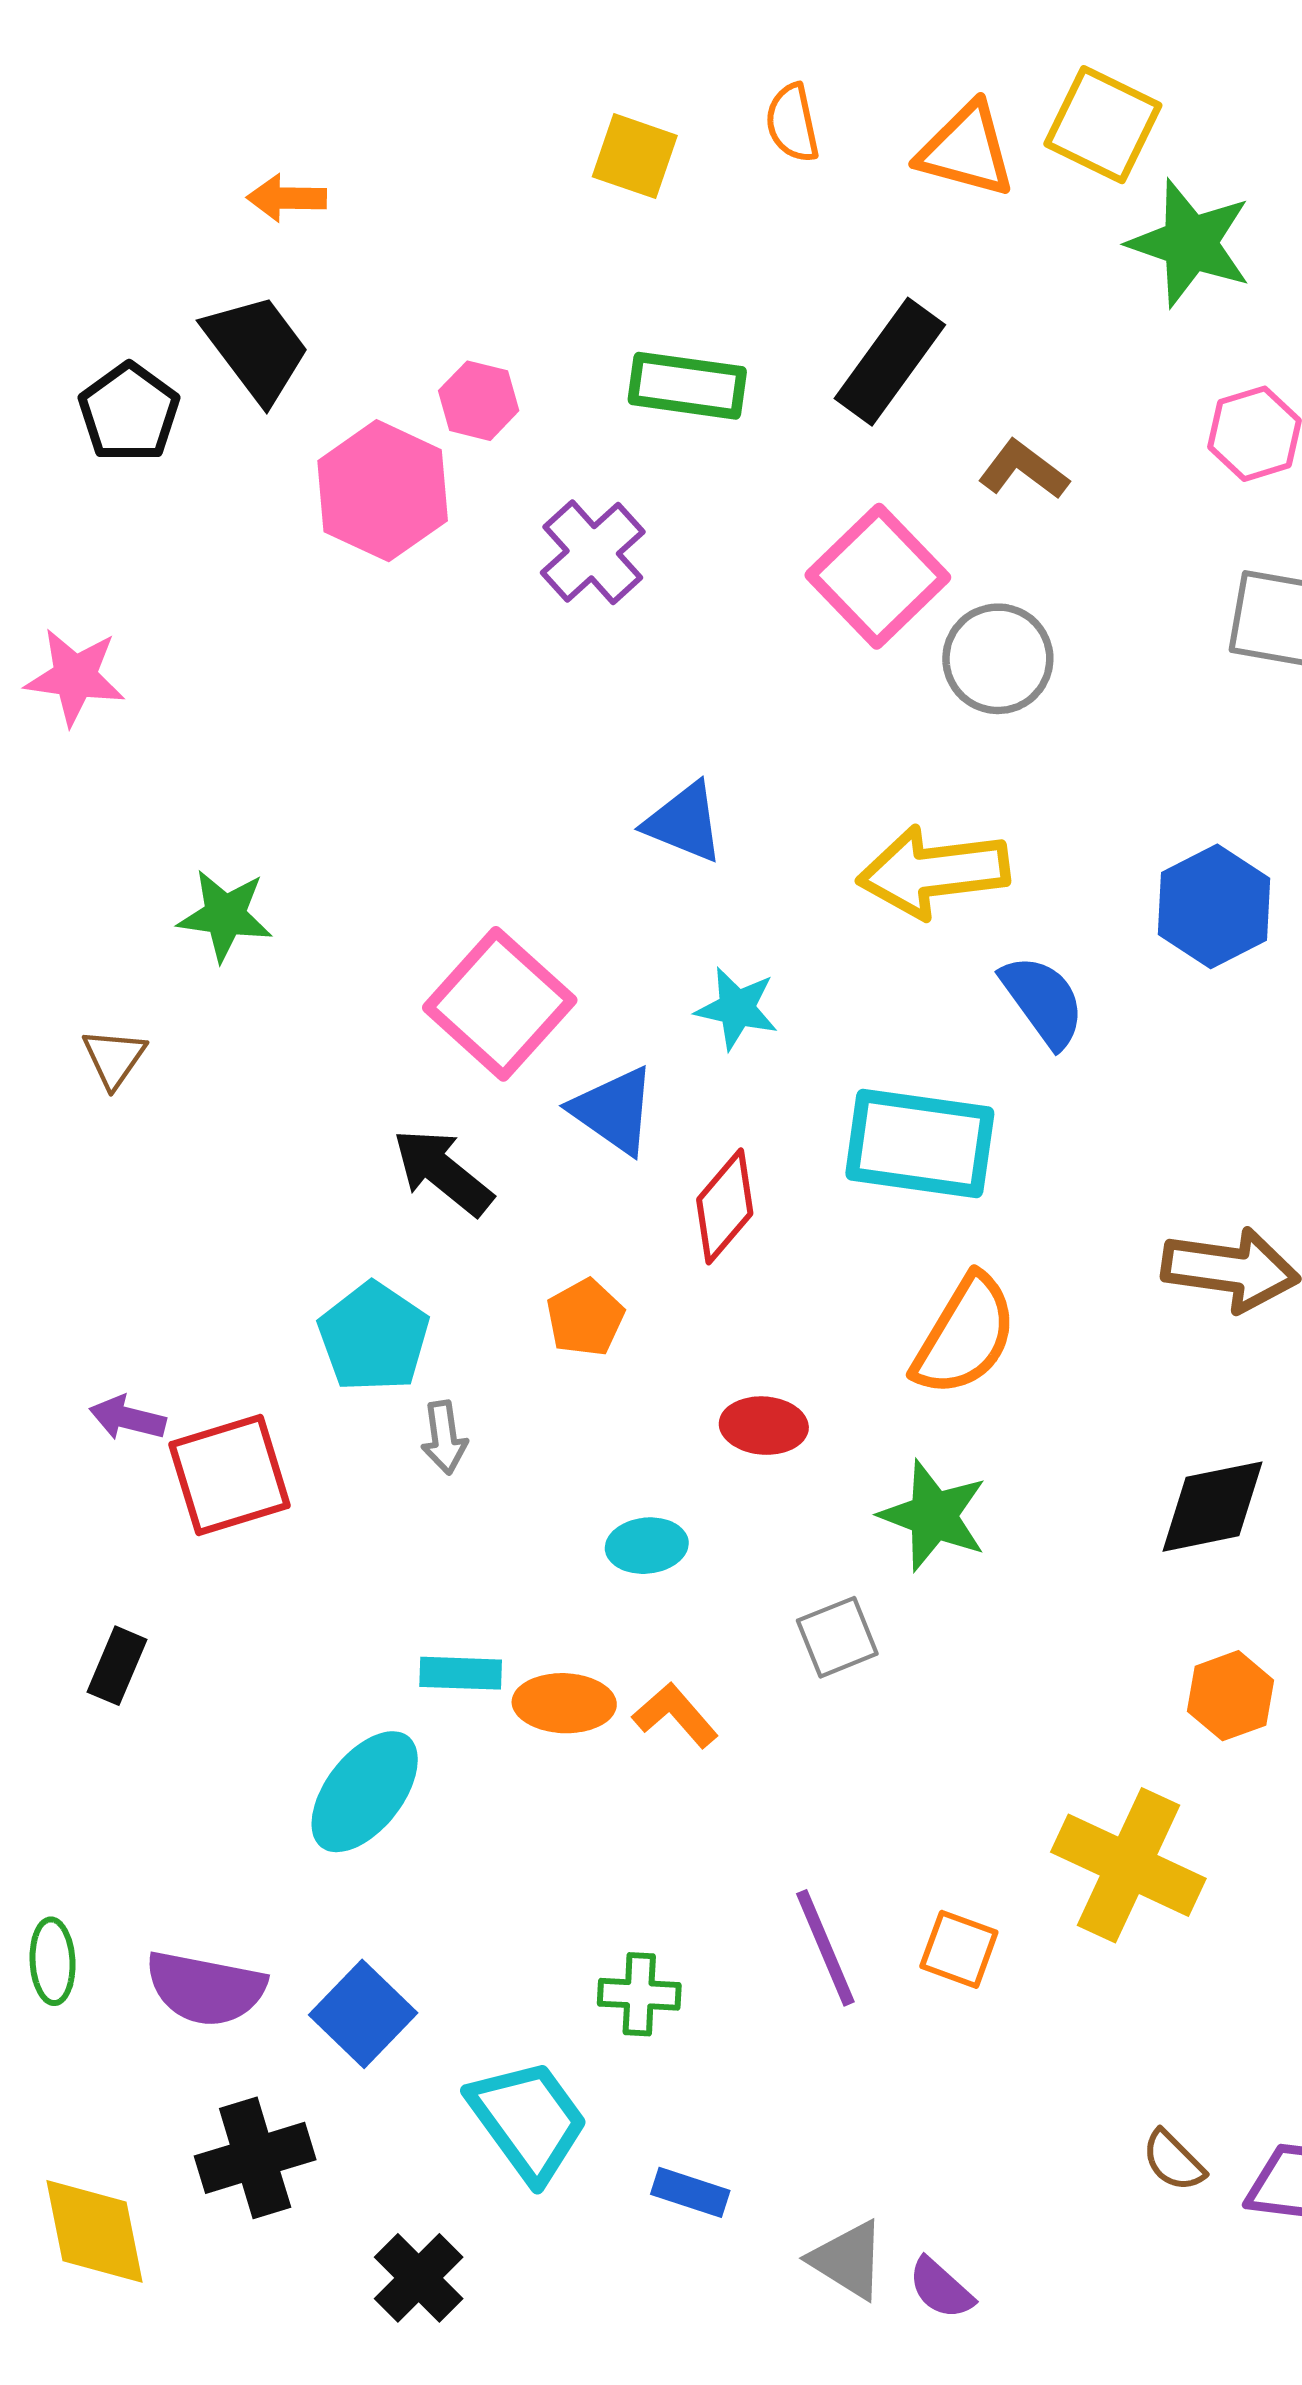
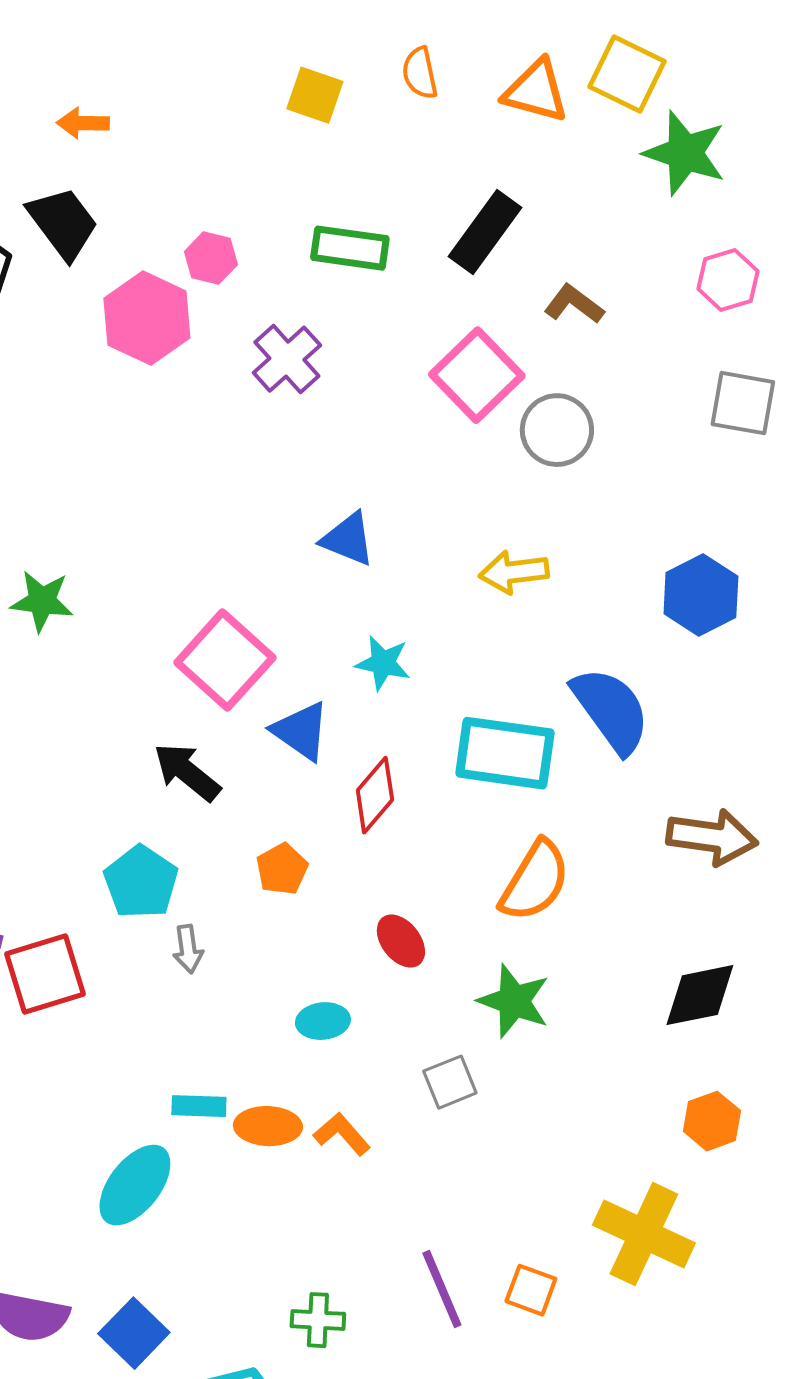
yellow arrow: (933, 872) -> (514, 572), size x0.7
blue semicircle: (1043, 1001) -> (611, 710), moved, size x1.4
red ellipse: (764, 1426) -> (401, 941), turned 48

